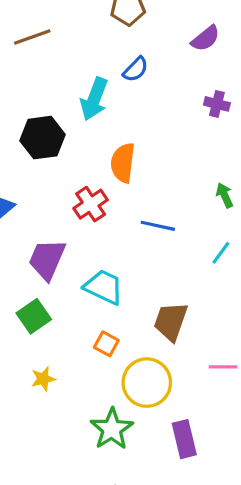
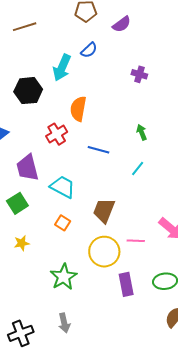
purple semicircle: (205, 38) -> (122, 24), moved
purple trapezoid: (47, 259) -> (27, 168), turned -40
yellow circle: (147, 383) -> (104, 252), moved
purple rectangle: (184, 439) -> (126, 284), moved

